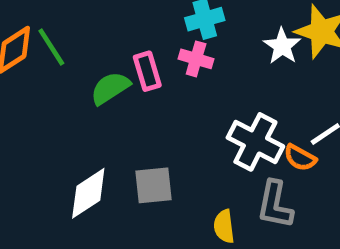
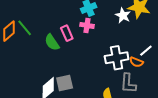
green semicircle: (110, 88) -> (52, 42), turned -84
white cross: (255, 142) -> (117, 58), turned -30
gray square: (154, 185) -> (65, 83), moved

